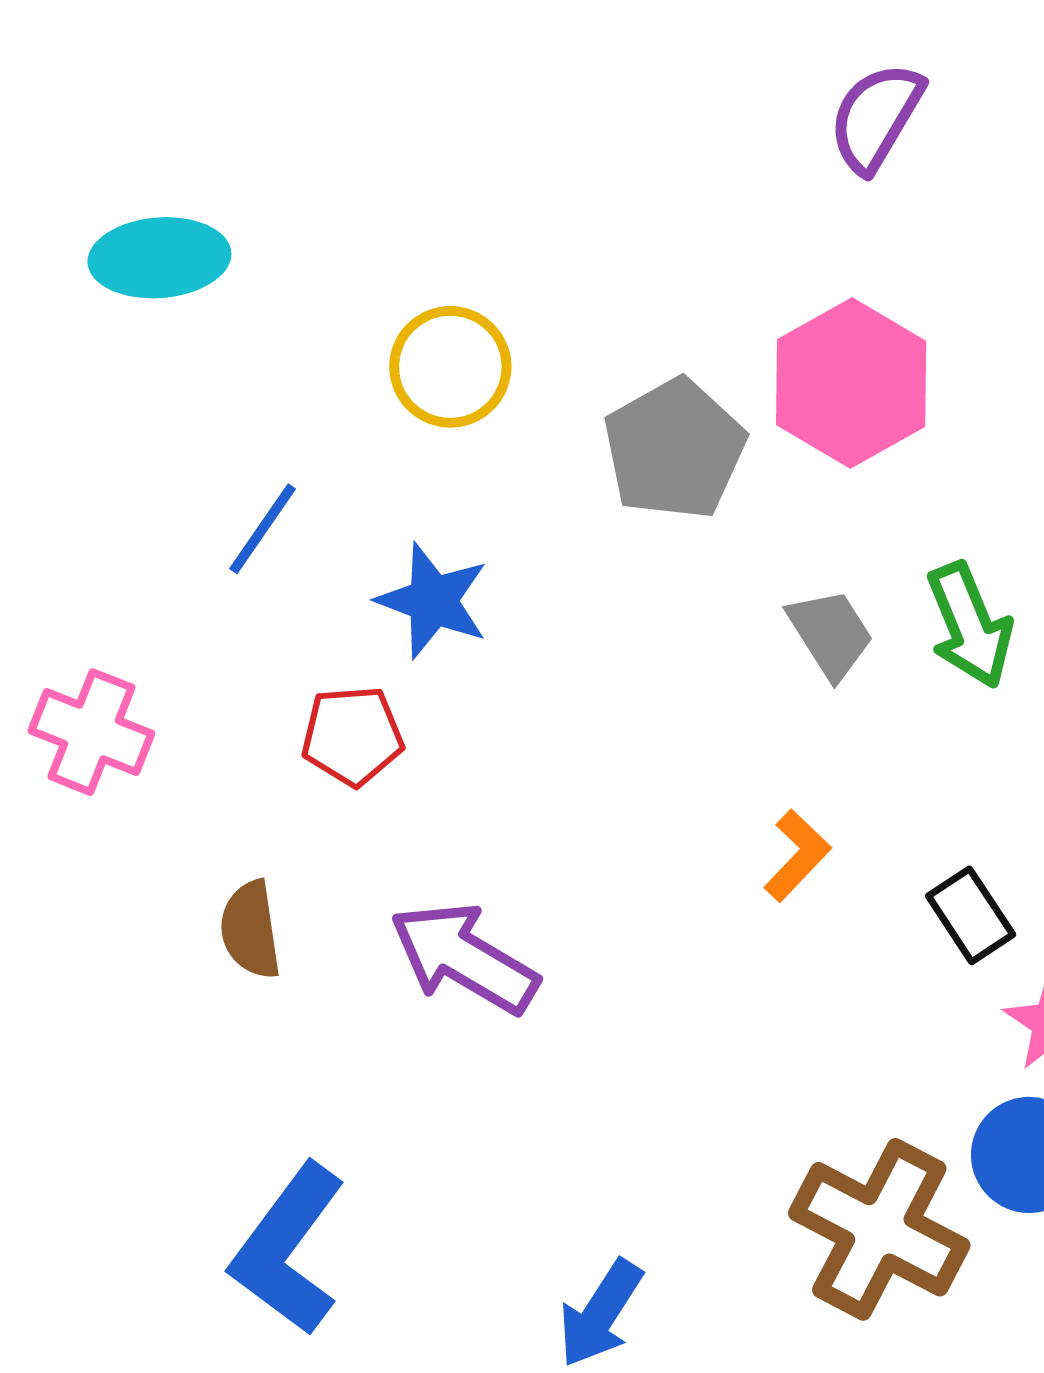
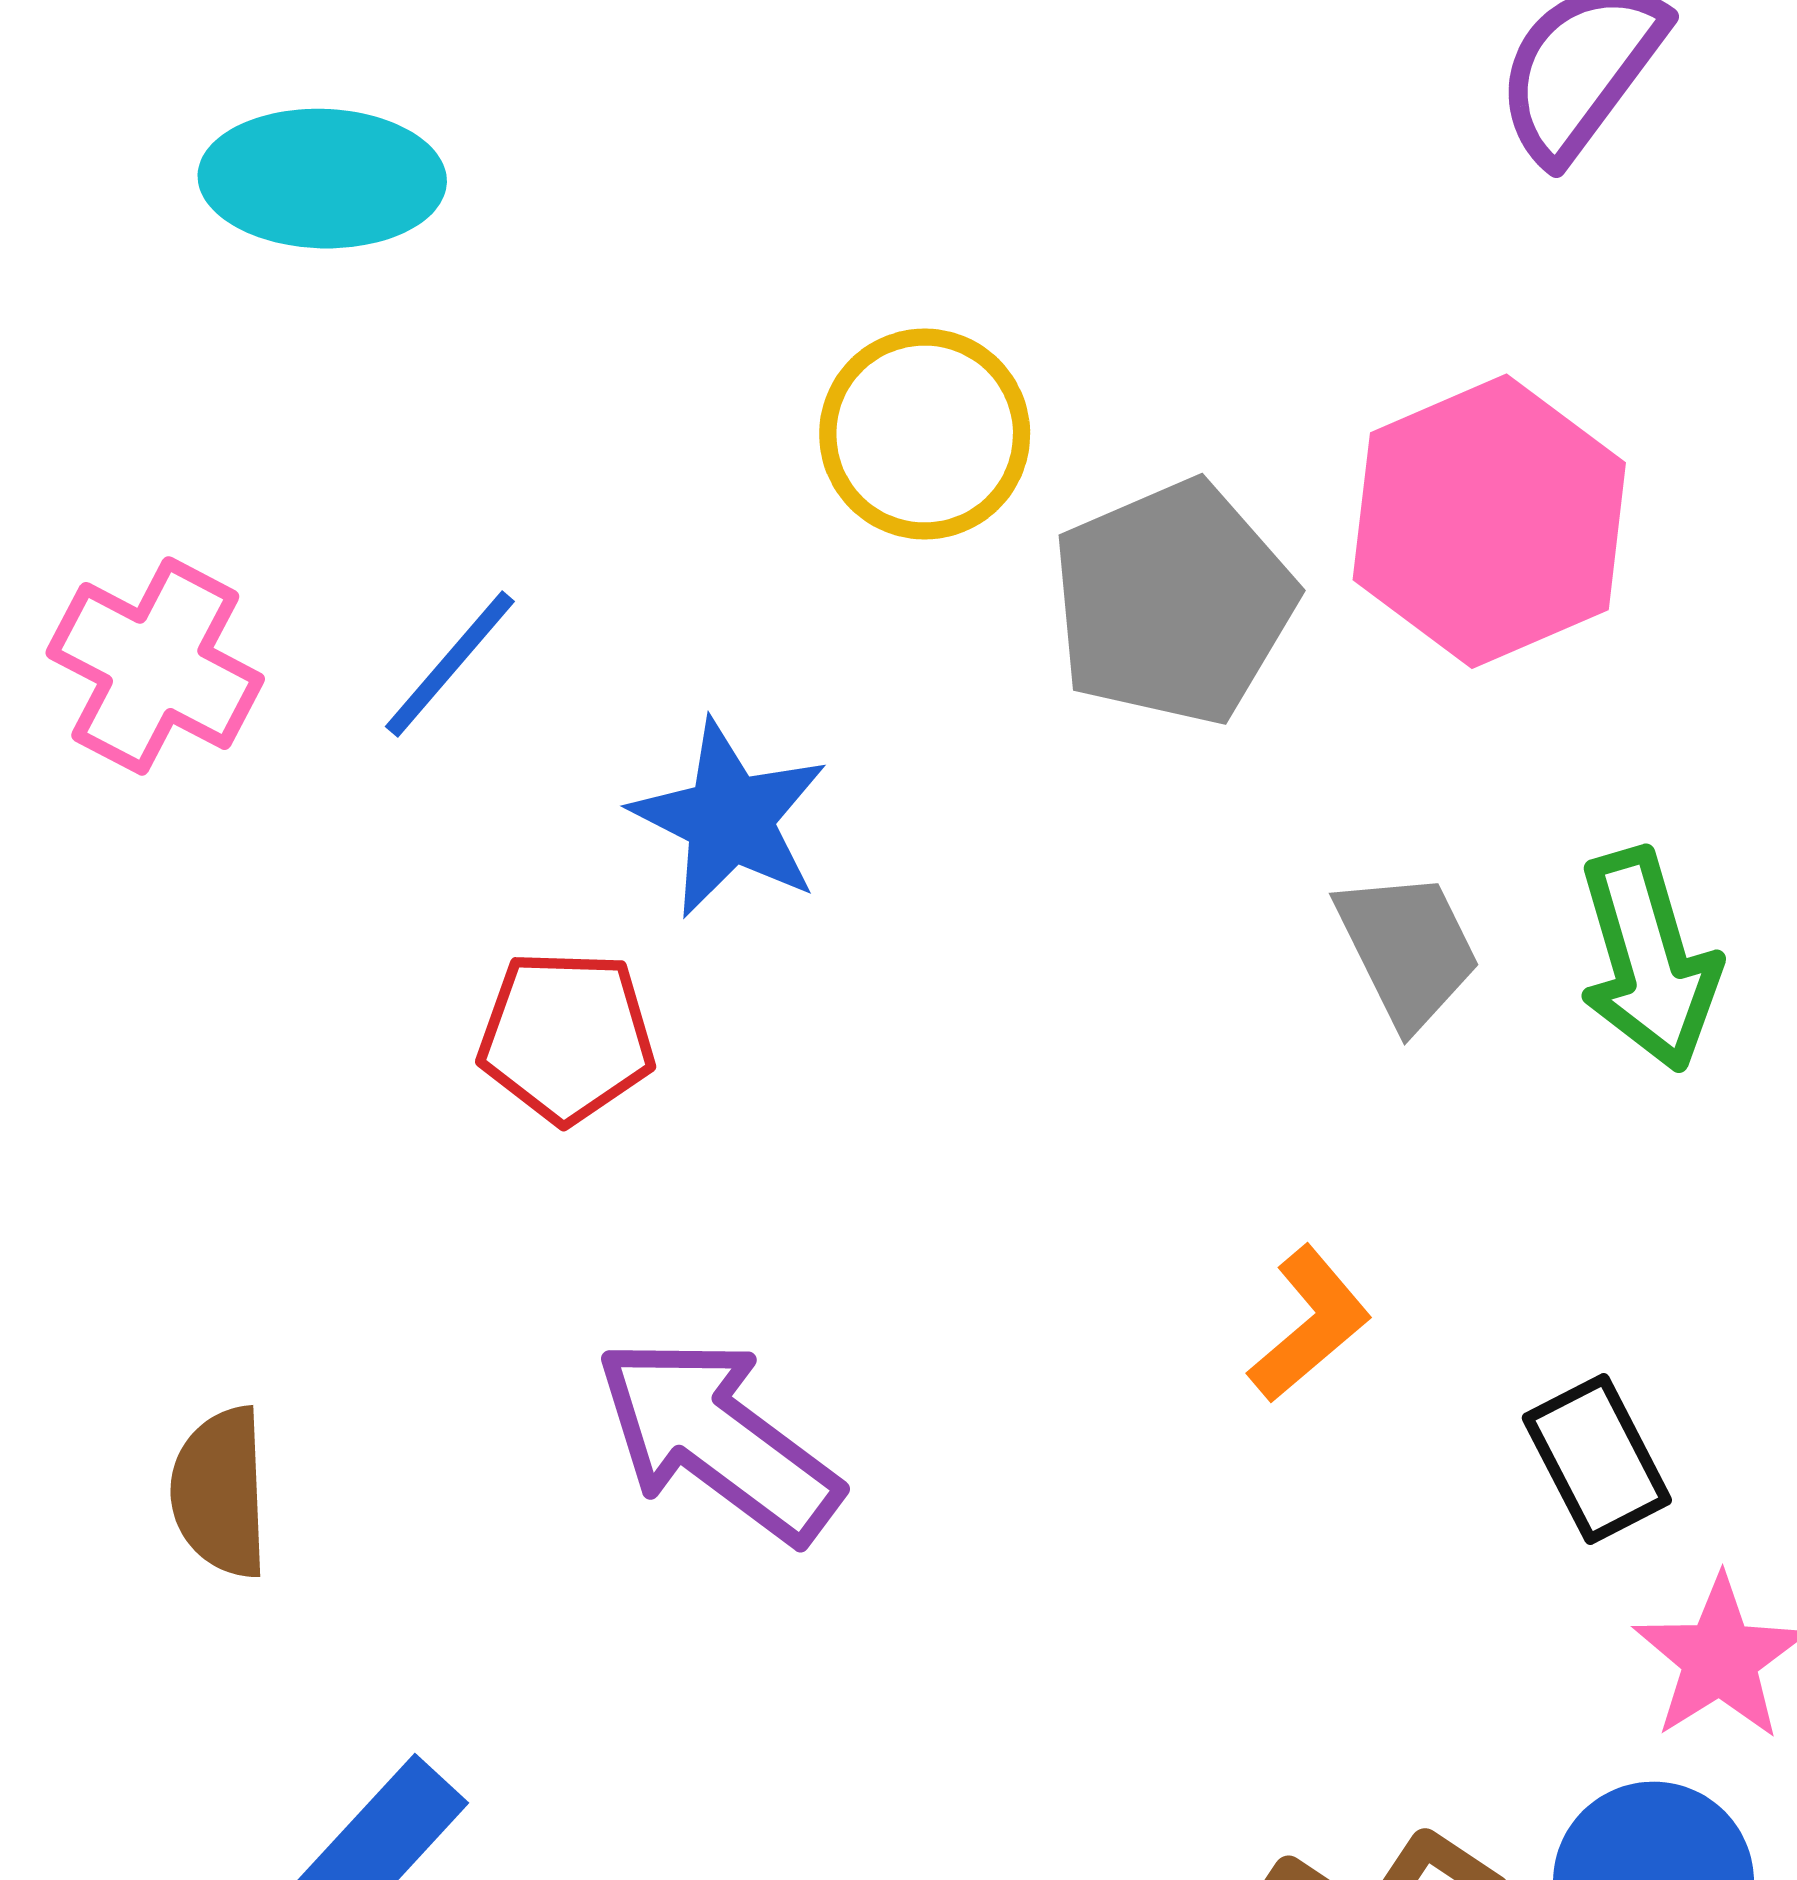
yellow circle: (450, 367) -> (925, 434), moved
pink cross: (91, 732) -> (155, 666), moved
brown semicircle: (250, 930) -> (220, 1492), moved

